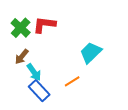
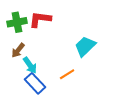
green cross: (21, 28) -> (17, 22), turned 36

